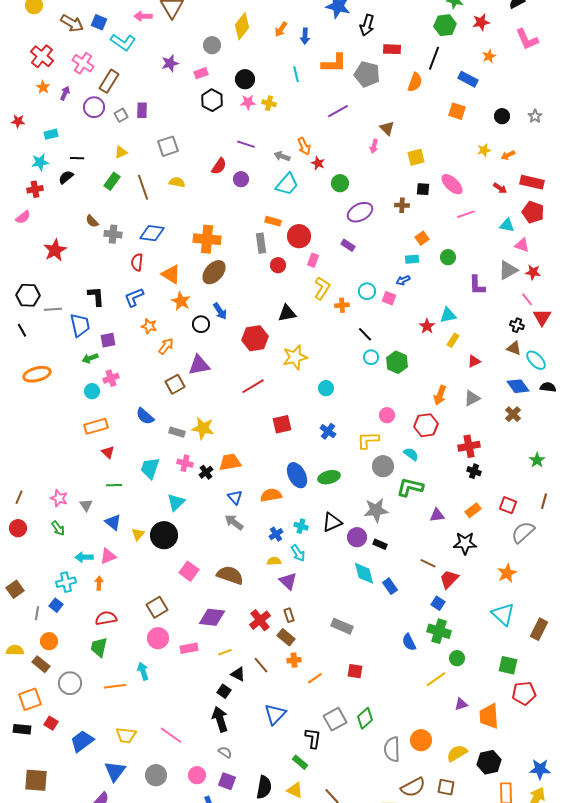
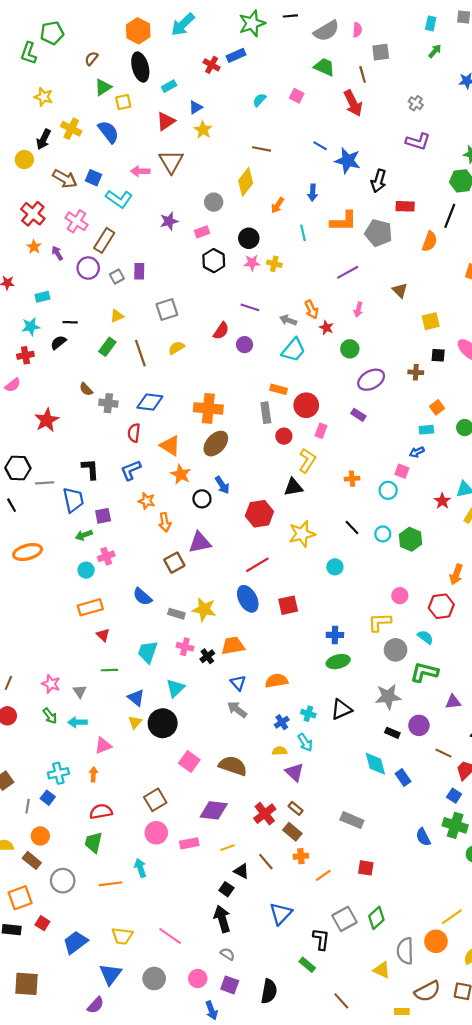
orange arrow: (281, 29) -> (278, 205), moved
purple arrow: (65, 93) -> (57, 253), turned -56
pink arrow: (374, 146) -> (358, 310), moved
yellow semicircle: (177, 182) -> (176, 348), turned -42
yellow L-shape: (322, 288) -> (307, 461), moved
cyan circle: (367, 291) -> (388, 490), moved
black line: (365, 334) -> (352, 528), moved
orange arrow: (166, 346) -> (165, 522), turned 132
blue cross: (328, 431) -> (335, 635), moved, turned -35
blue ellipse: (297, 475) -> (248, 599), moved
blue triangle: (113, 522) -> (136, 698), moved
purple circle: (357, 537) -> (419, 725), moved
cyan arrow: (84, 557) -> (78, 722), moved
brown rectangle: (289, 615) -> (296, 808), turned -32
yellow line: (436, 679) -> (452, 917), moved
yellow triangle: (295, 790) -> (382, 970), moved

